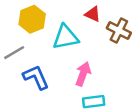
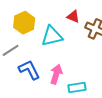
pink arrow: (83, 74) -> (56, 74), moved

